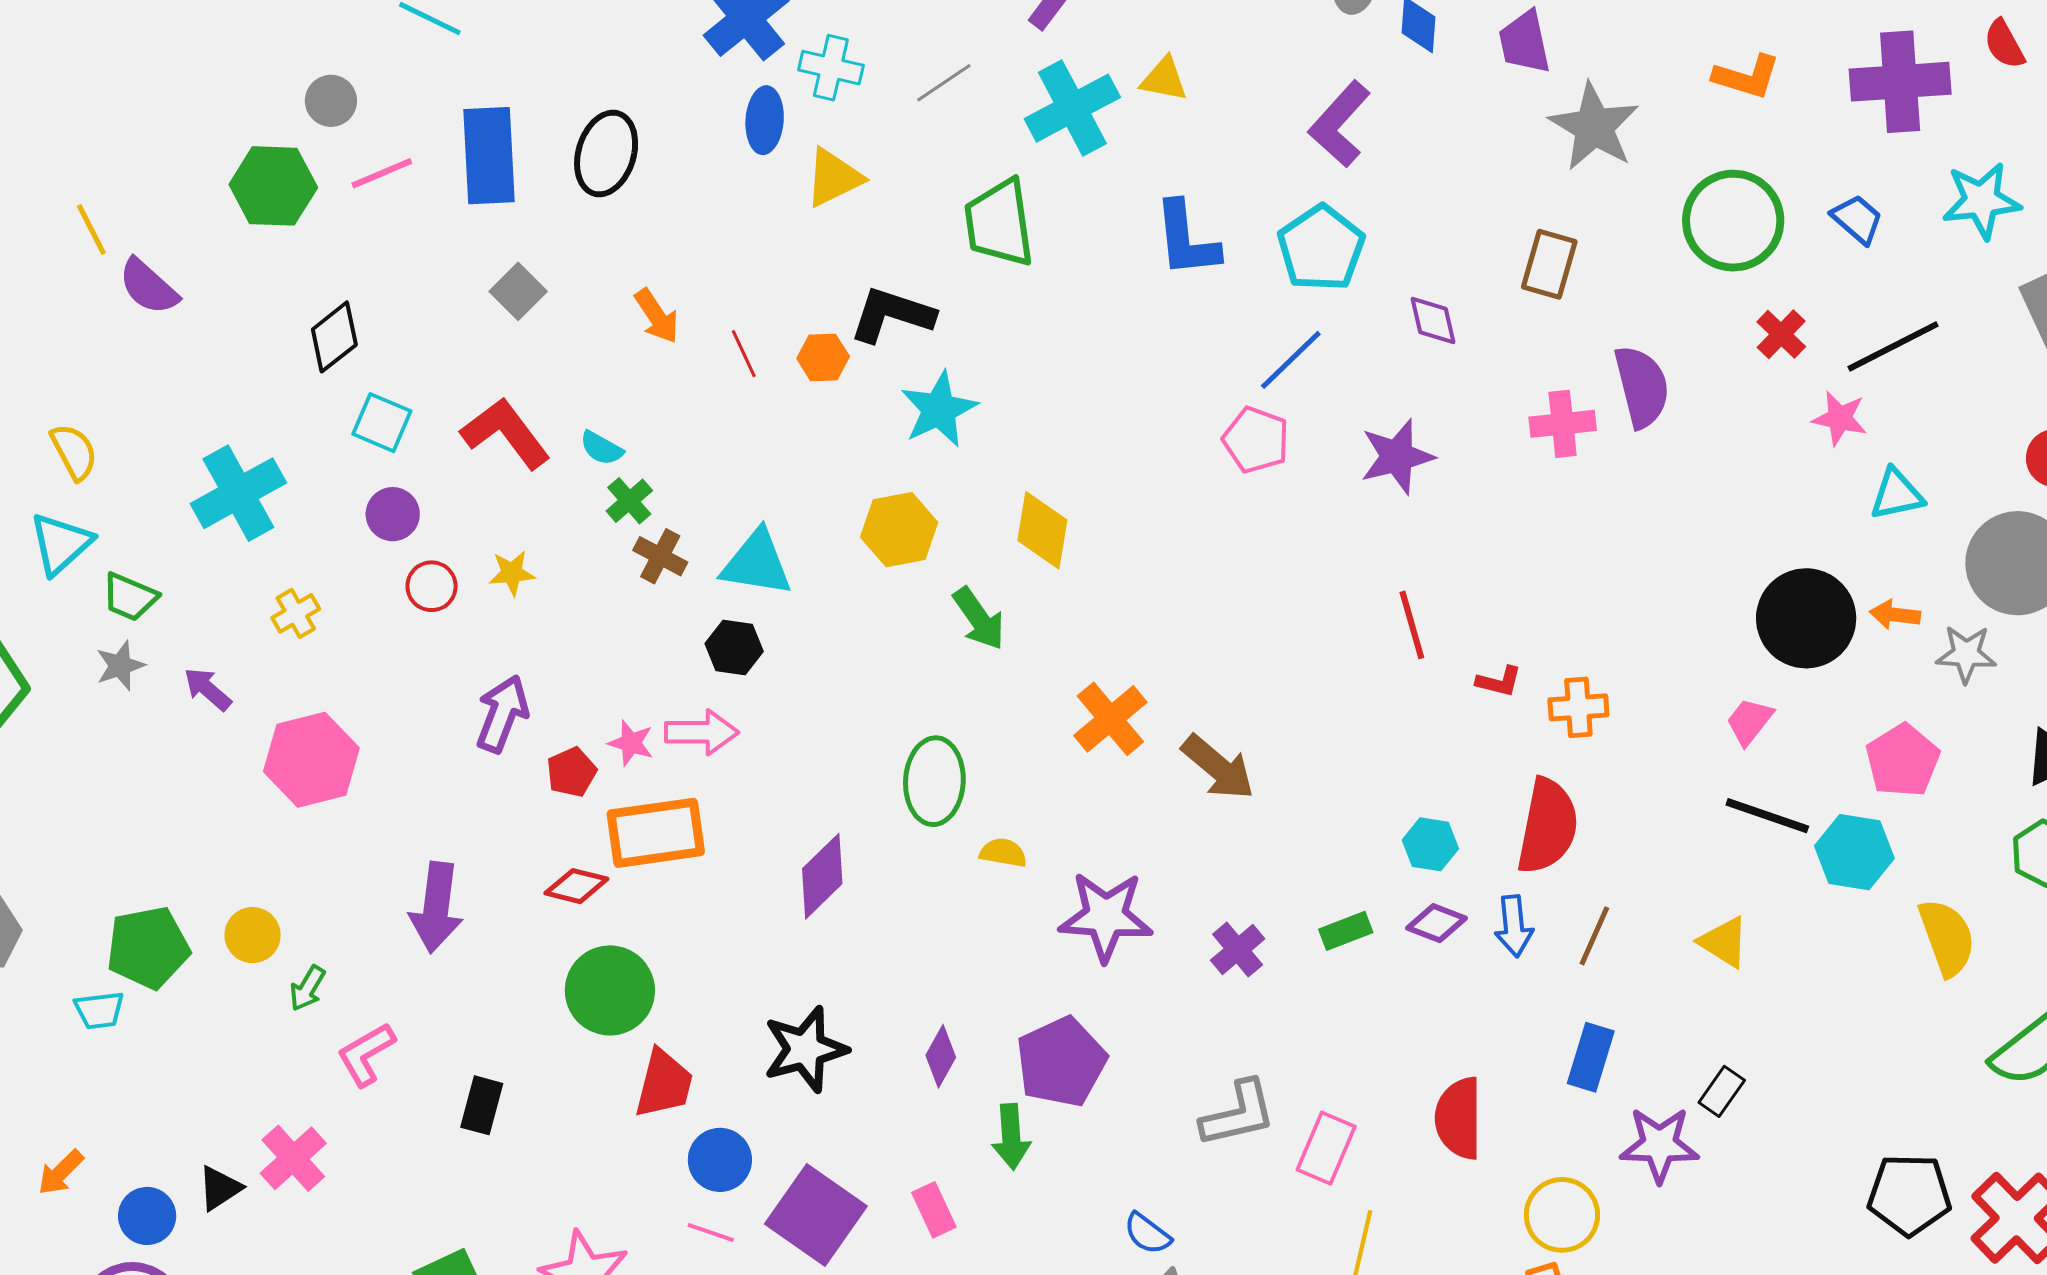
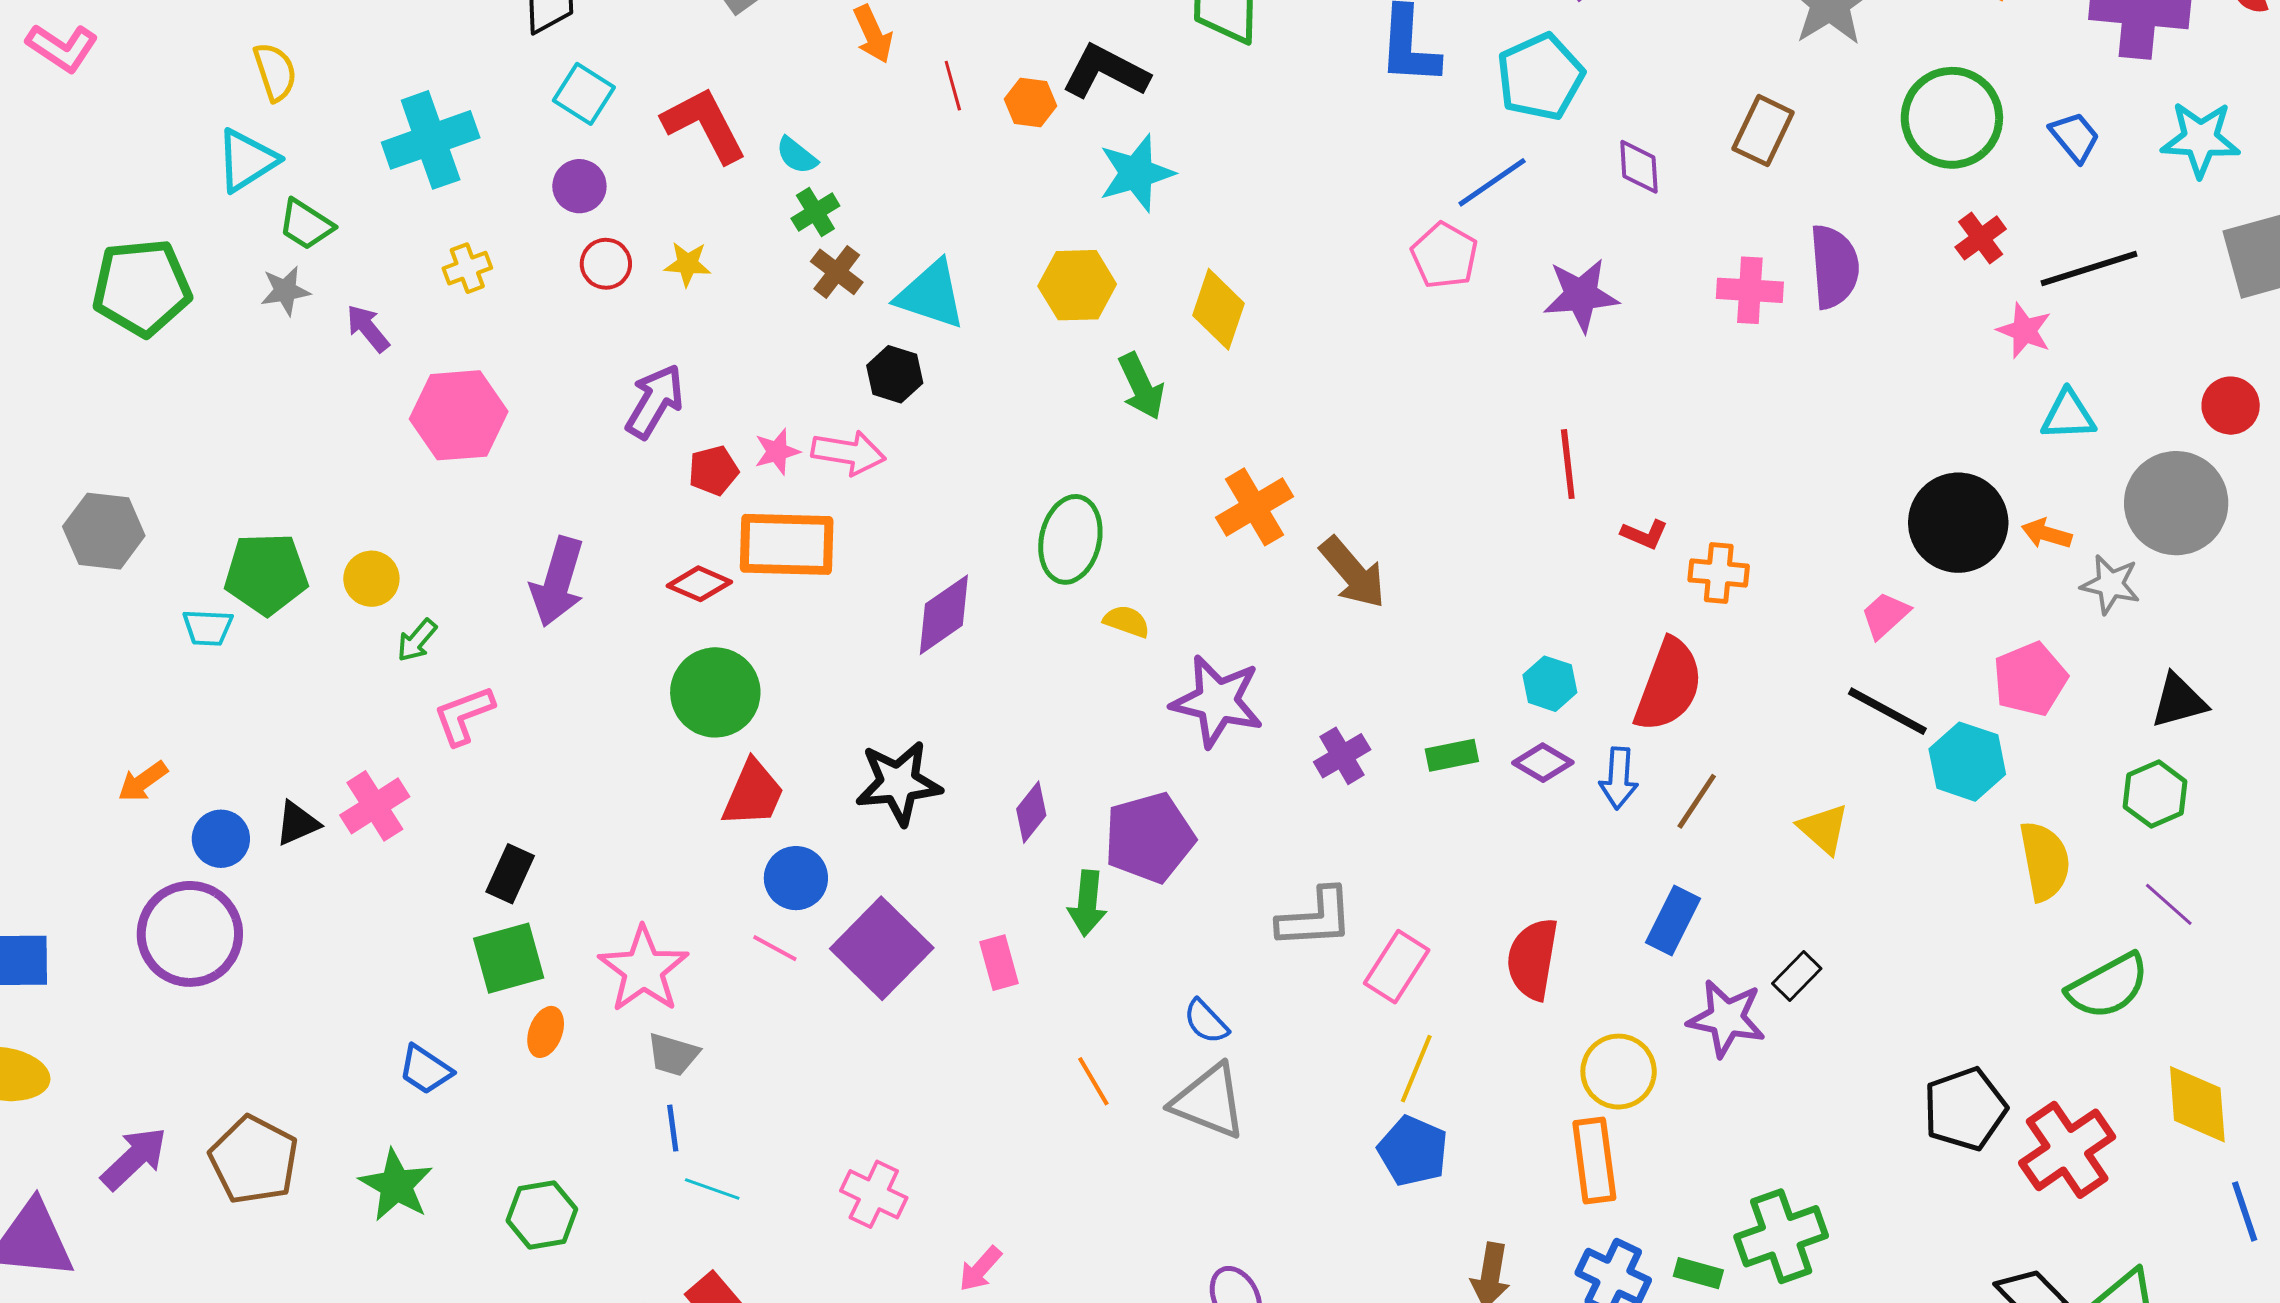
pink star: (631, 743) -> (777, 452), turned 30
black rectangle: (482, 1105) -> (510, 874), moved
black pentagon: (1909, 1195) -> (1965, 1109), turned -30

